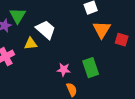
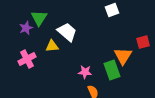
orange triangle: (102, 30) -> (123, 56), moved
red square: (122, 40) -> (143, 42), turned -32

